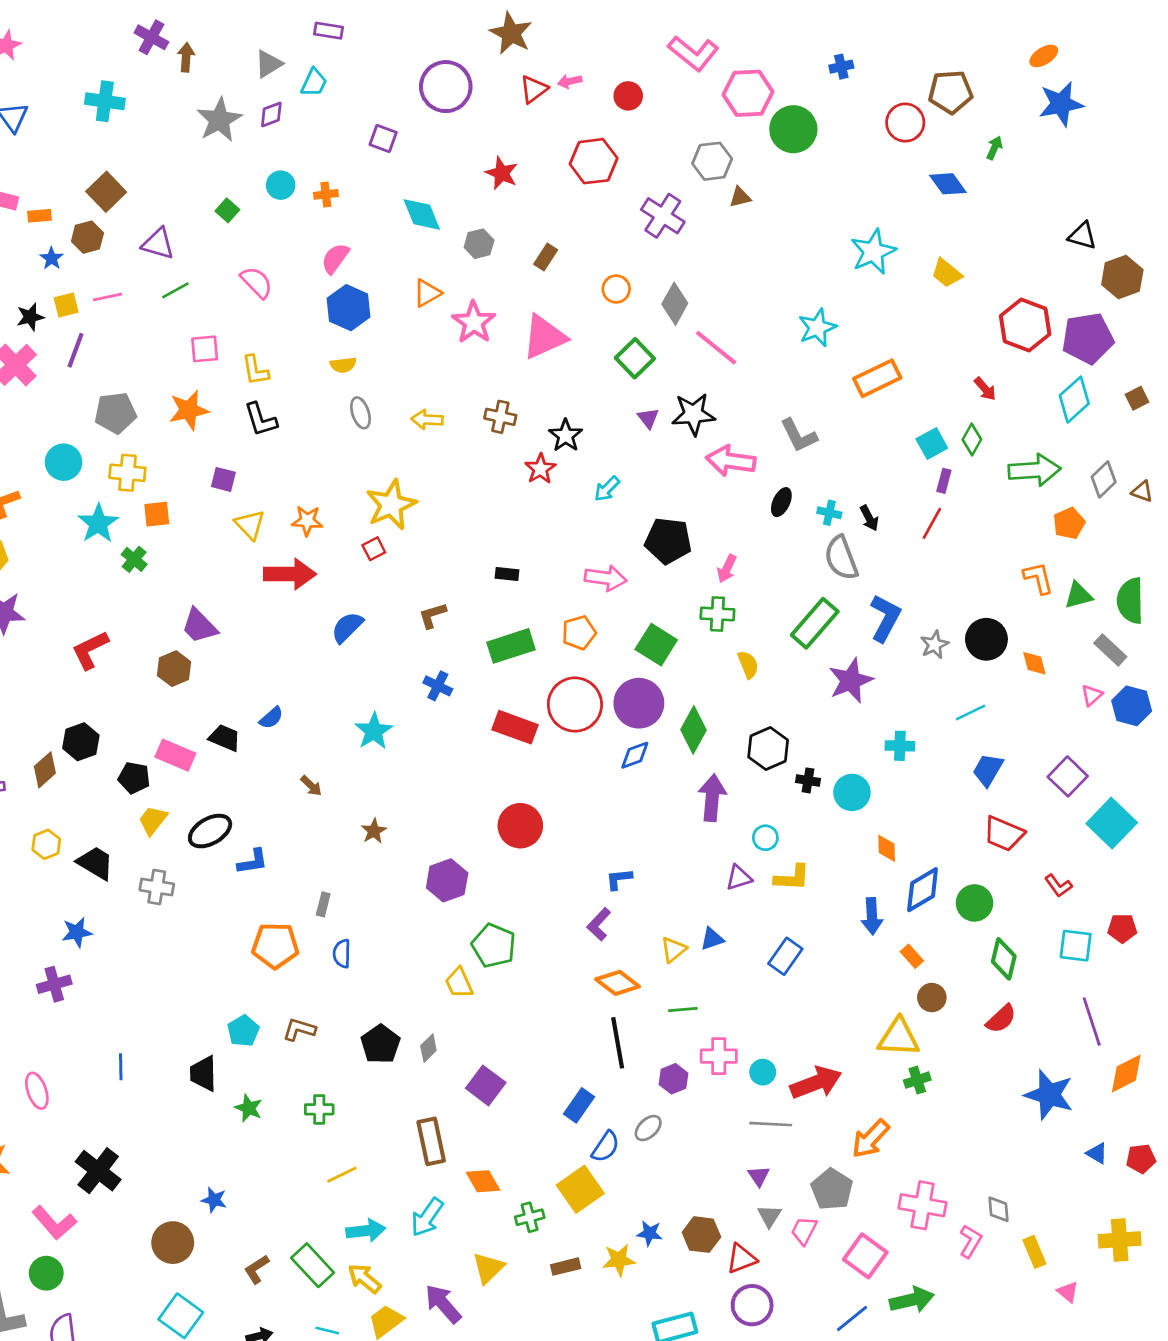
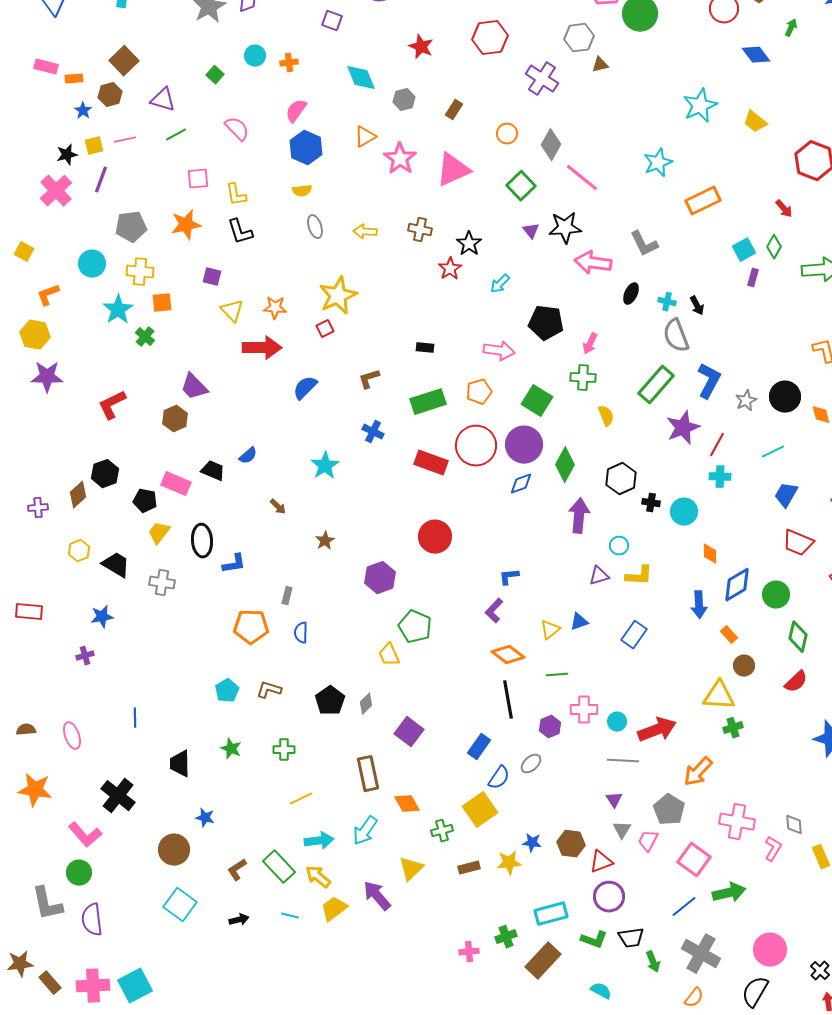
red line: (932, 523) -> (717, 445), moved
black ellipse: (210, 831) -> (202, 541), turned -64
purple cross: (54, 984) -> (85, 656), size x0.7
black trapezoid: (203, 1073) -> (180, 764), moved

